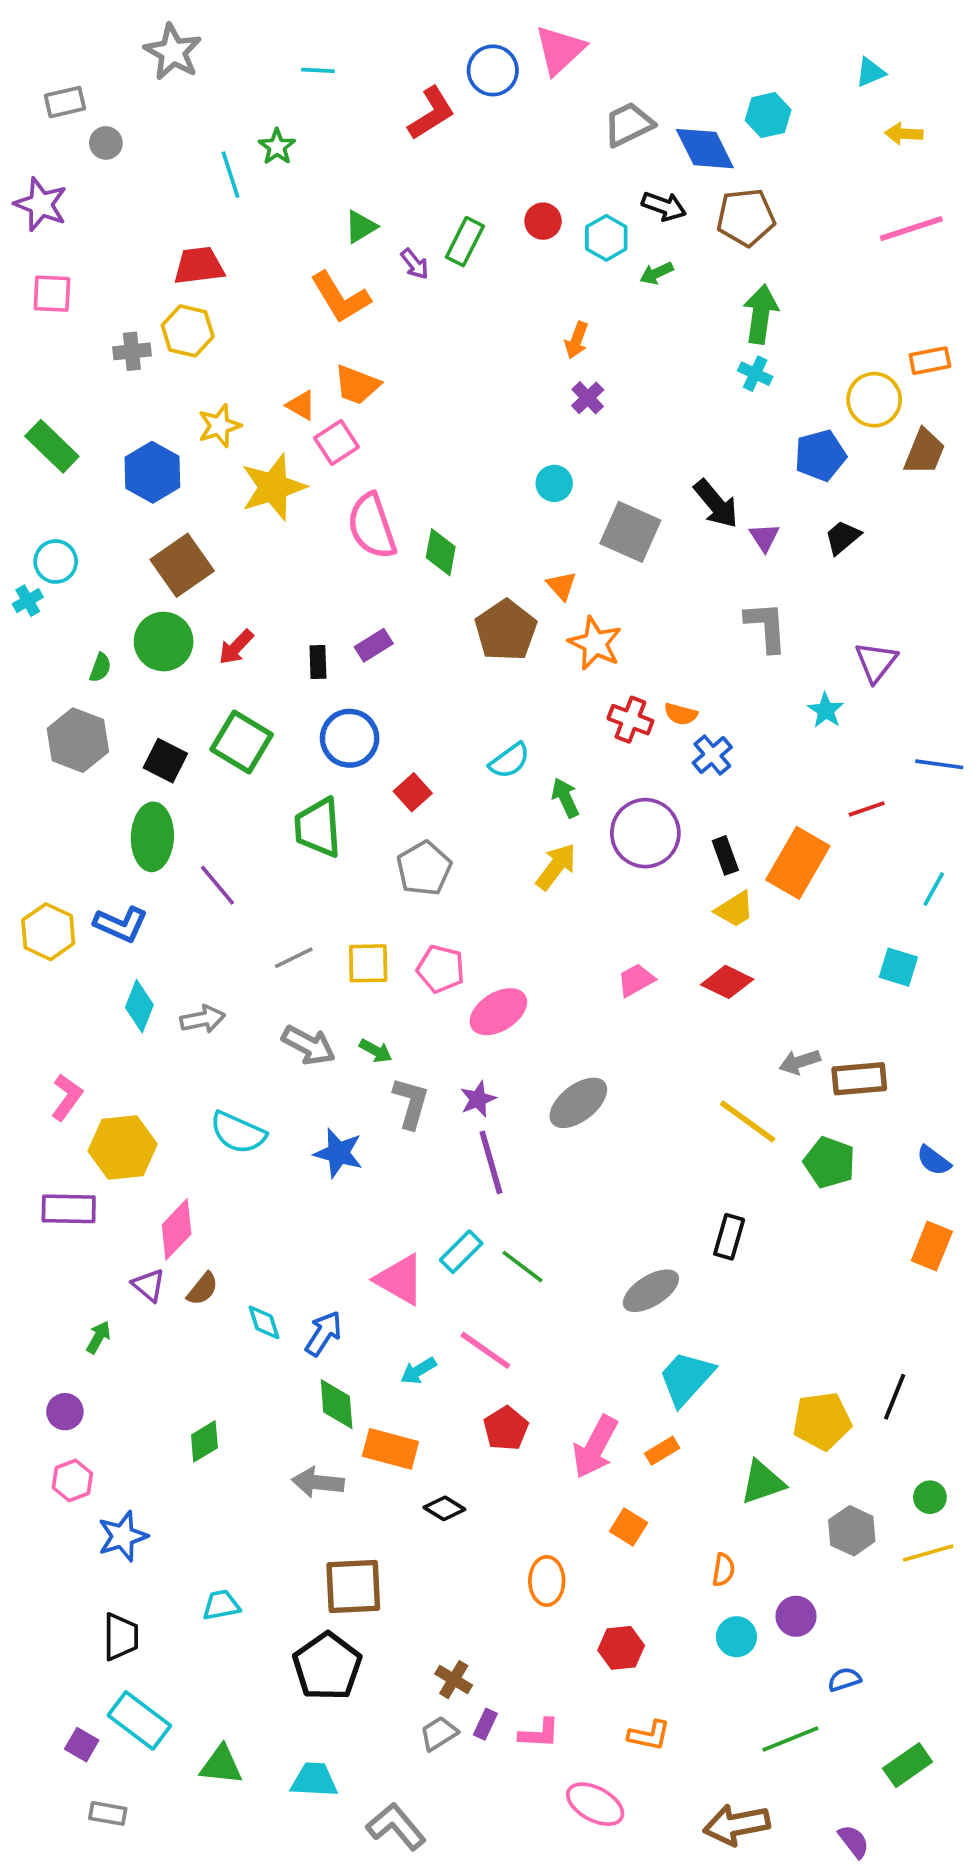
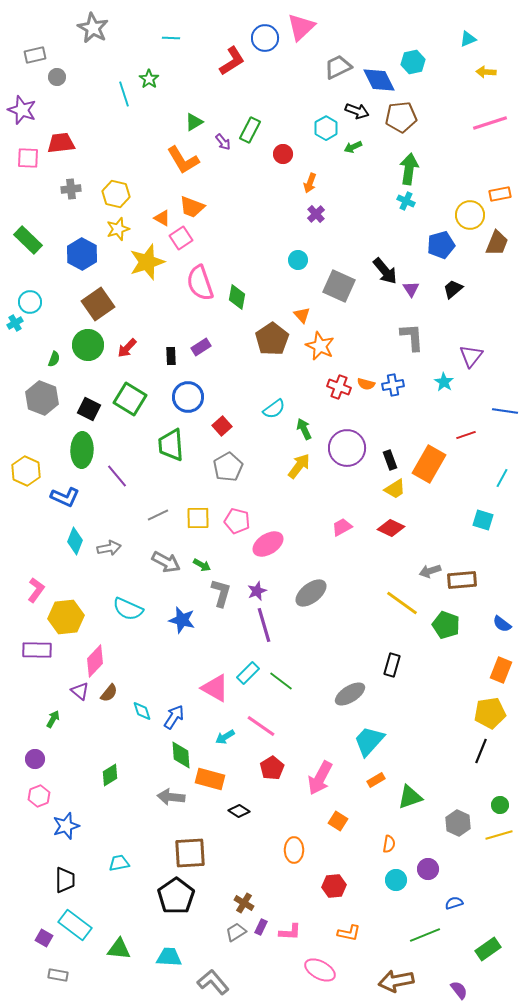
red circle: (543, 221) -> (283, 154), moved
red trapezoid: (199, 266) -> (61, 143), moved
yellow hexagon: (188, 331) -> (116, 194), moved
blue cross: (712, 755) -> (393, 385), moved, turned 30
yellow hexagon: (48, 932) -> (26, 471), moved
yellow pentagon: (822, 1421) -> (490, 713), moved
orange rectangle: (662, 1451) -> (376, 780), moved

